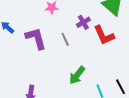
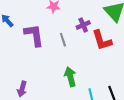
green arrow: (77, 75) -> (70, 77), turned 120

